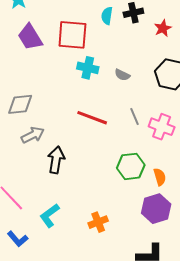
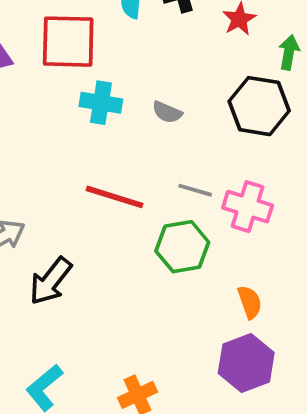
gray line: (134, 117) -> (195, 190), turned -48
black arrow: (56, 160) -> (51, 281), turned -148
green hexagon: (131, 166) -> (182, 247), moved

